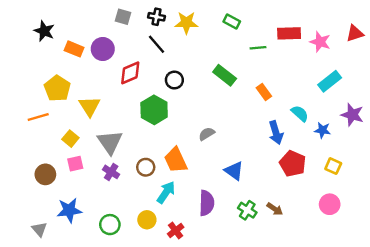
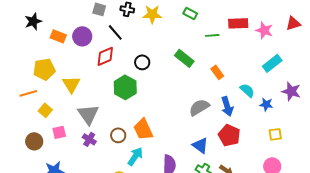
black star: (44, 31) -> (33, 21), turned 30
black line: (156, 44) -> (115, 32), moved
yellow pentagon: (57, 88) -> (44, 69), turned 30
gray semicircle: (207, 134) -> (199, 107), moved, size x1.5
yellow square: (70, 139) -> (45, 110), moved
red pentagon: (293, 164) -> (229, 135), moved
yellow square: (333, 166) -> (275, 134), turned -32
blue triangle: (234, 171) -> (200, 145), moved

